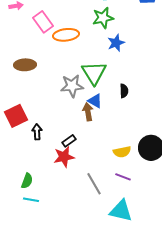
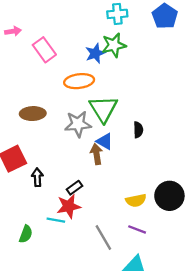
orange ellipse: (66, 35) -> (79, 81), moved
blue star: (116, 43) -> (95, 53), moved
brown ellipse: (25, 65) -> (33, 114), moved
cyan line: (31, 200) -> (56, 220), moved

